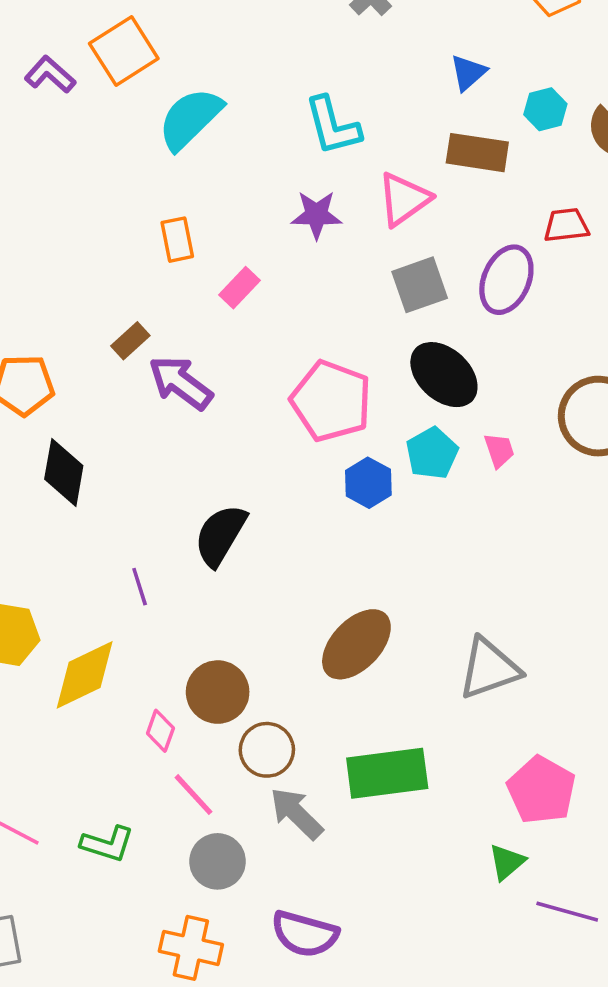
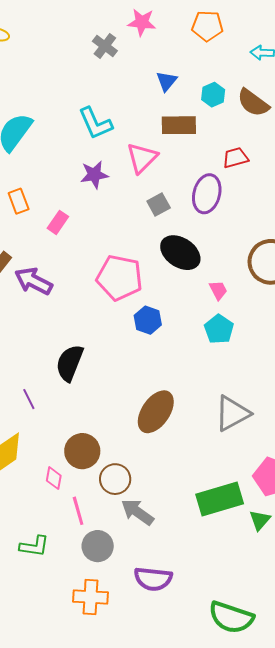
gray square: (420, 285) -> (159, 205), size x0.7
cyan pentagon: (432, 453) -> (219, 329), moved
green rectangle: (387, 773) -> (220, 499), moved
pink line: (193, 795) -> (78, 511), turned 36

